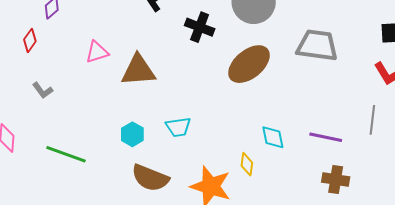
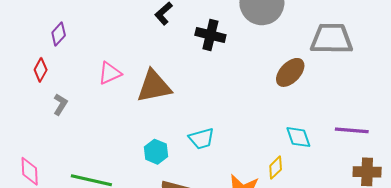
brown ellipse: (249, 64) -> (290, 72), moved, size x0.7
gray L-shape: (43, 90) -> (60, 104), moved, turned -105
yellow diamond: (247, 164) -> (276, 168), turned 45

